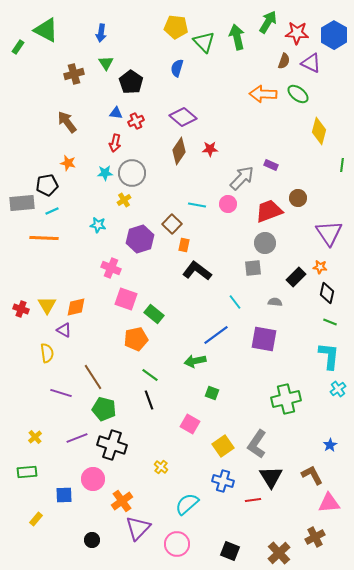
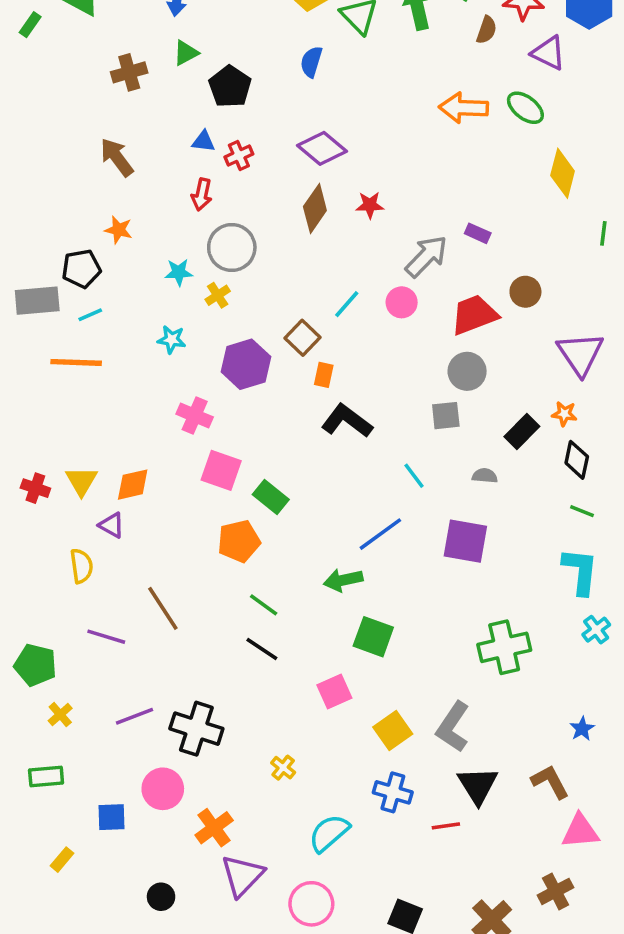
brown semicircle: (284, 61) -> (487, 30), moved
green triangle: (106, 63) -> (186, 53), turned 35
cyan star: (105, 173) -> (179, 272), moved
cyan line: (197, 205) -> (347, 304), turned -60
green square: (212, 393) -> (373, 637), size x1.6
black line: (149, 400) -> (262, 649), turned -36
green pentagon: (104, 409) -> (35, 665), moved
pink square: (190, 424) -> (334, 692), turned 36

